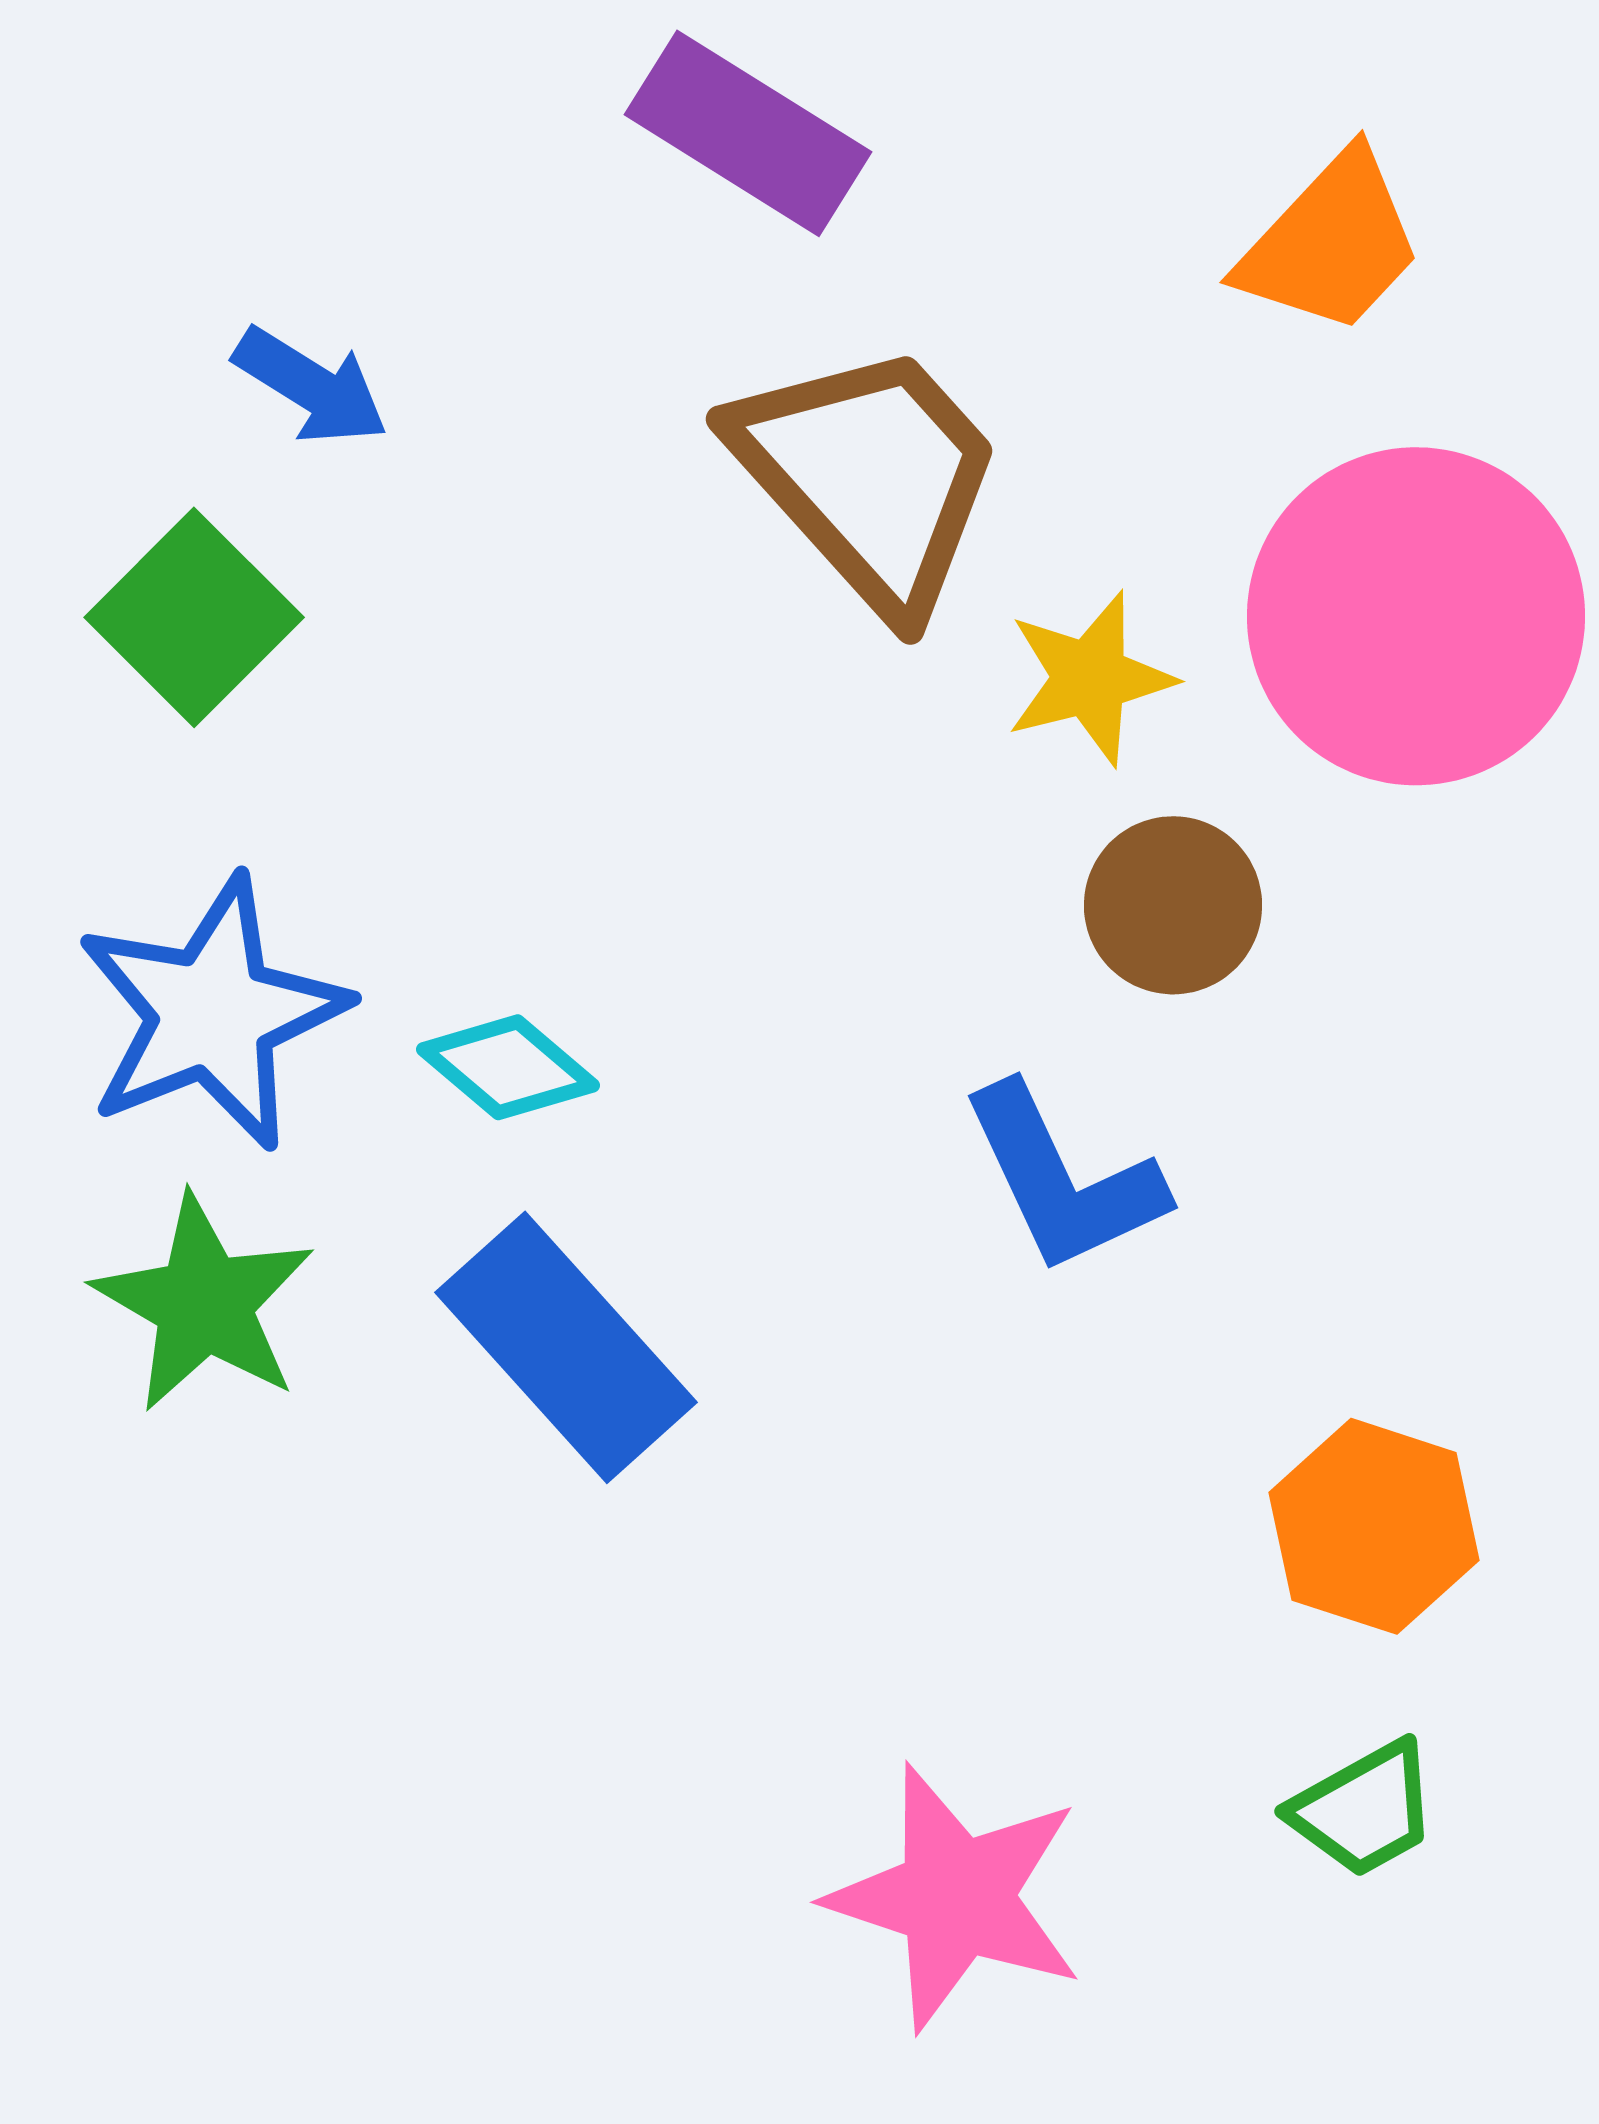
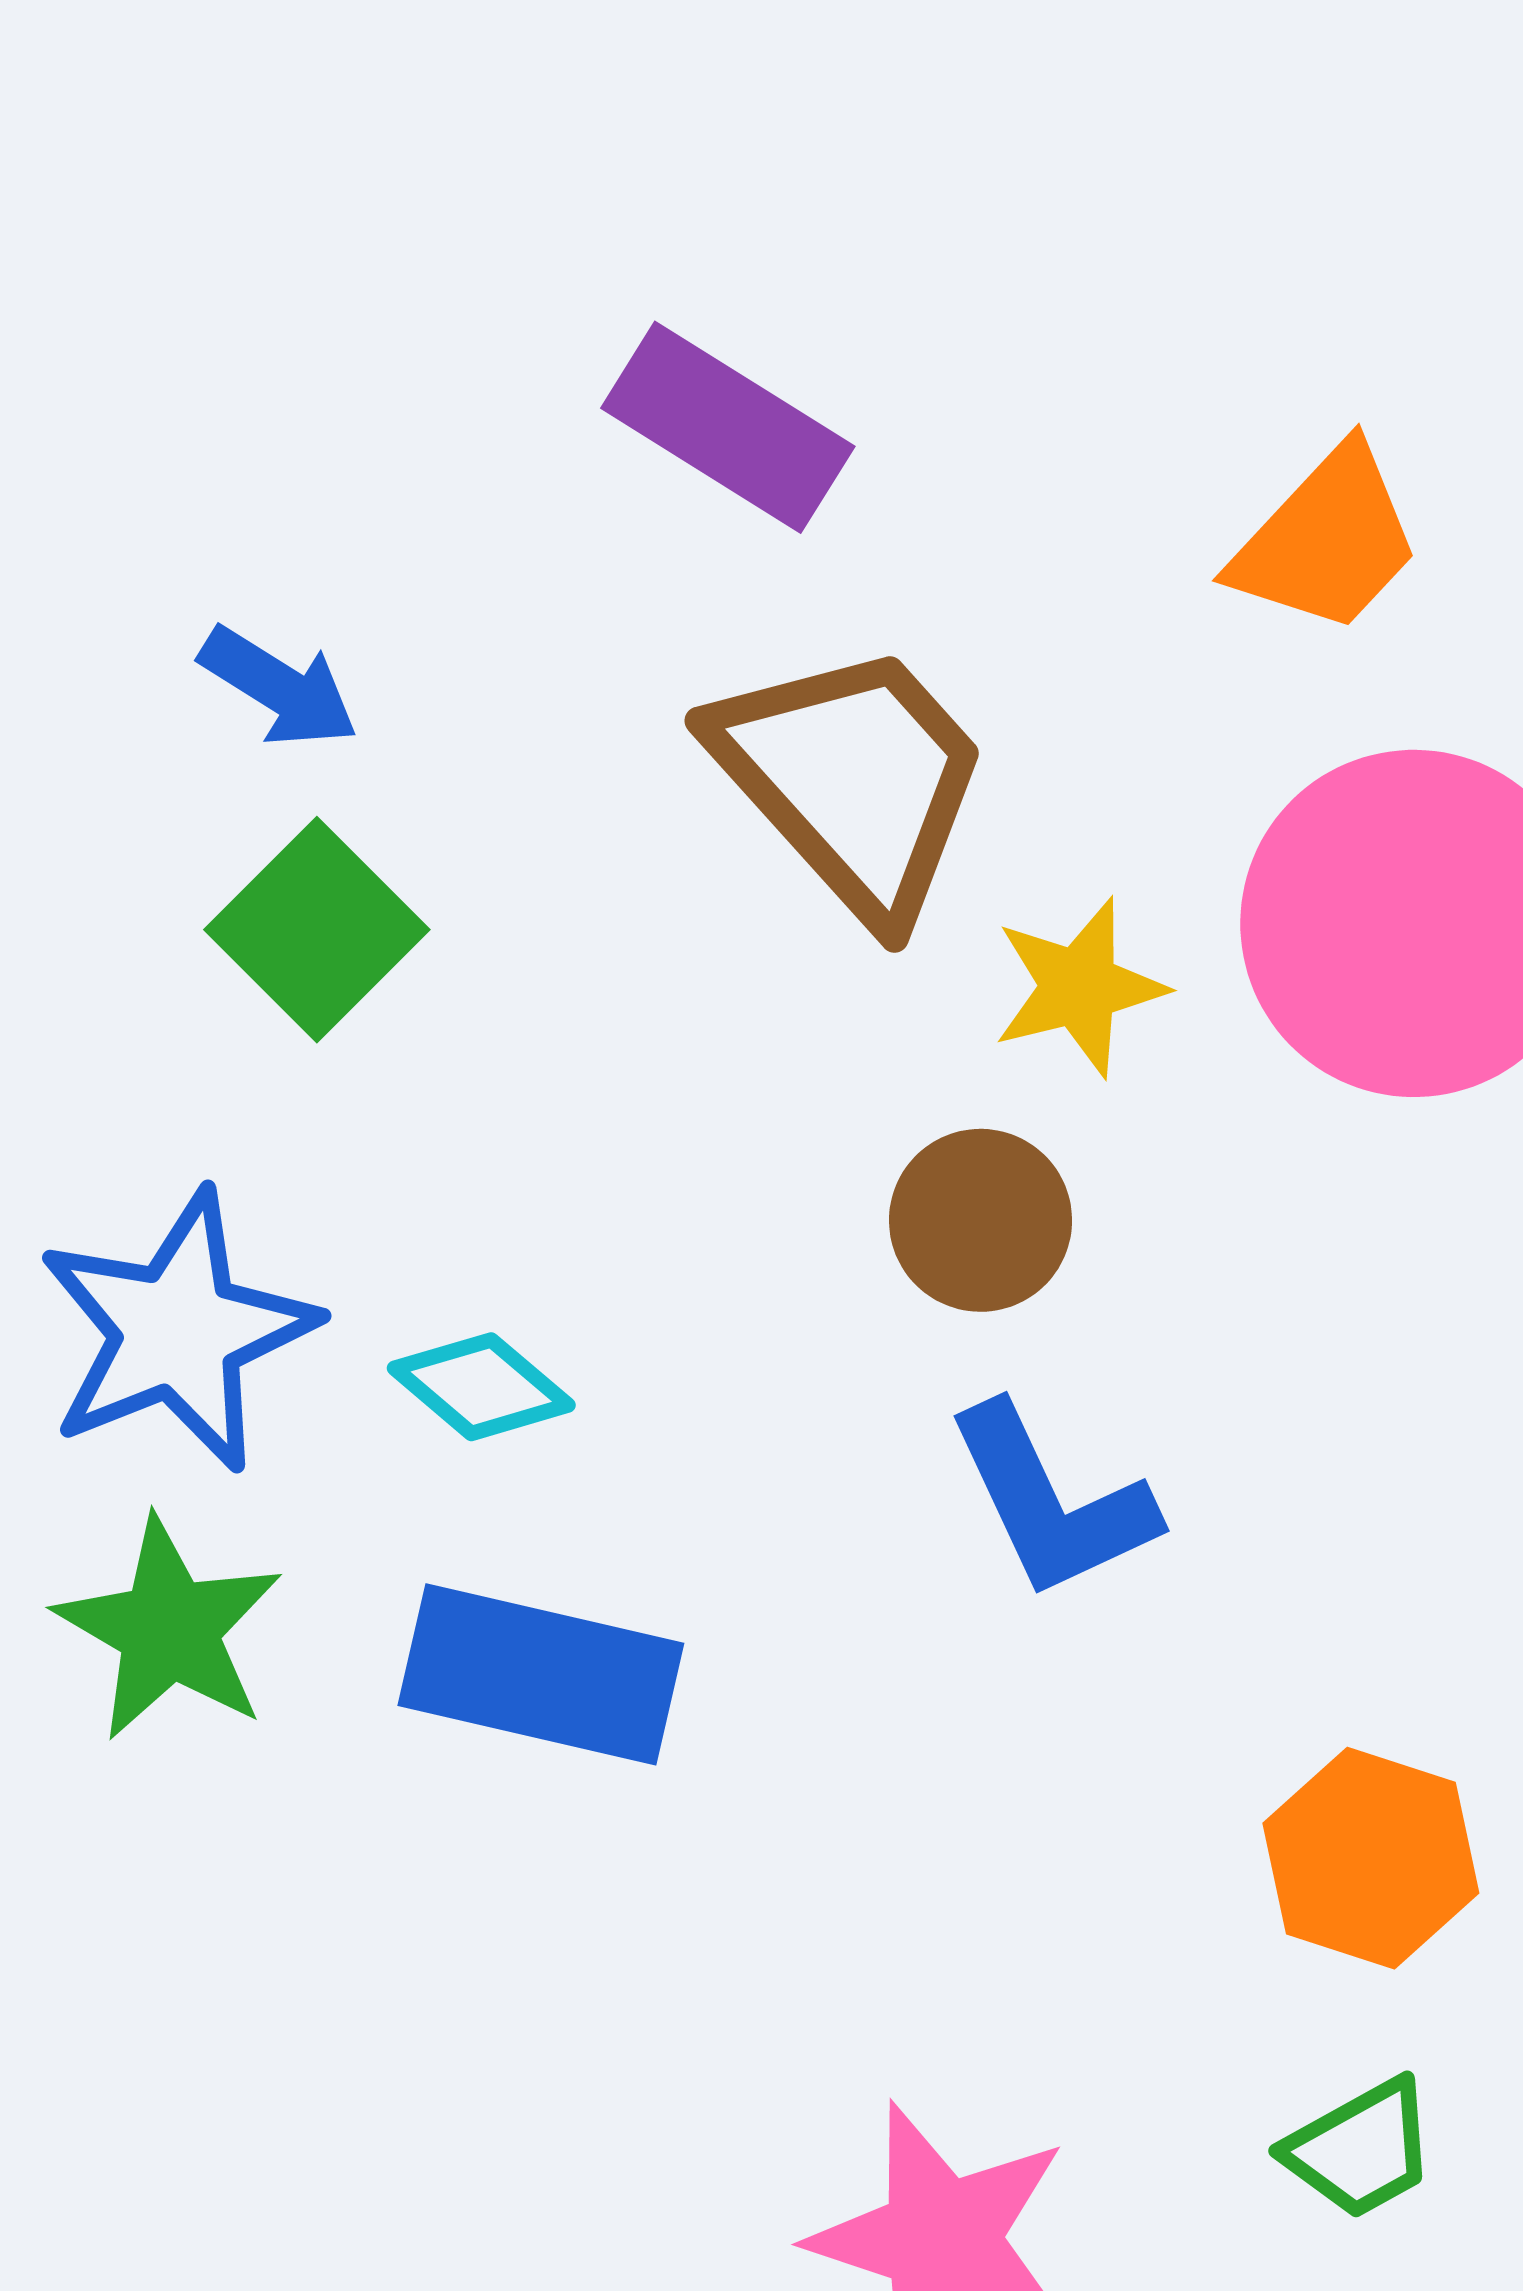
green square: (194, 617) -> (317, 930), moved
brown circle: (1173, 905) -> (981, 1220), moved
blue rectangle: (566, 1347) -> (541, 1674), turned -35

